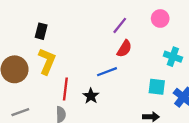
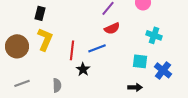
red semicircle: (124, 49) -> (112, 28), turned 35
red line: (65, 89) -> (72, 50), moved

